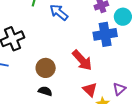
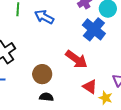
blue cross: (105, 34) -> (94, 29), turned -30

